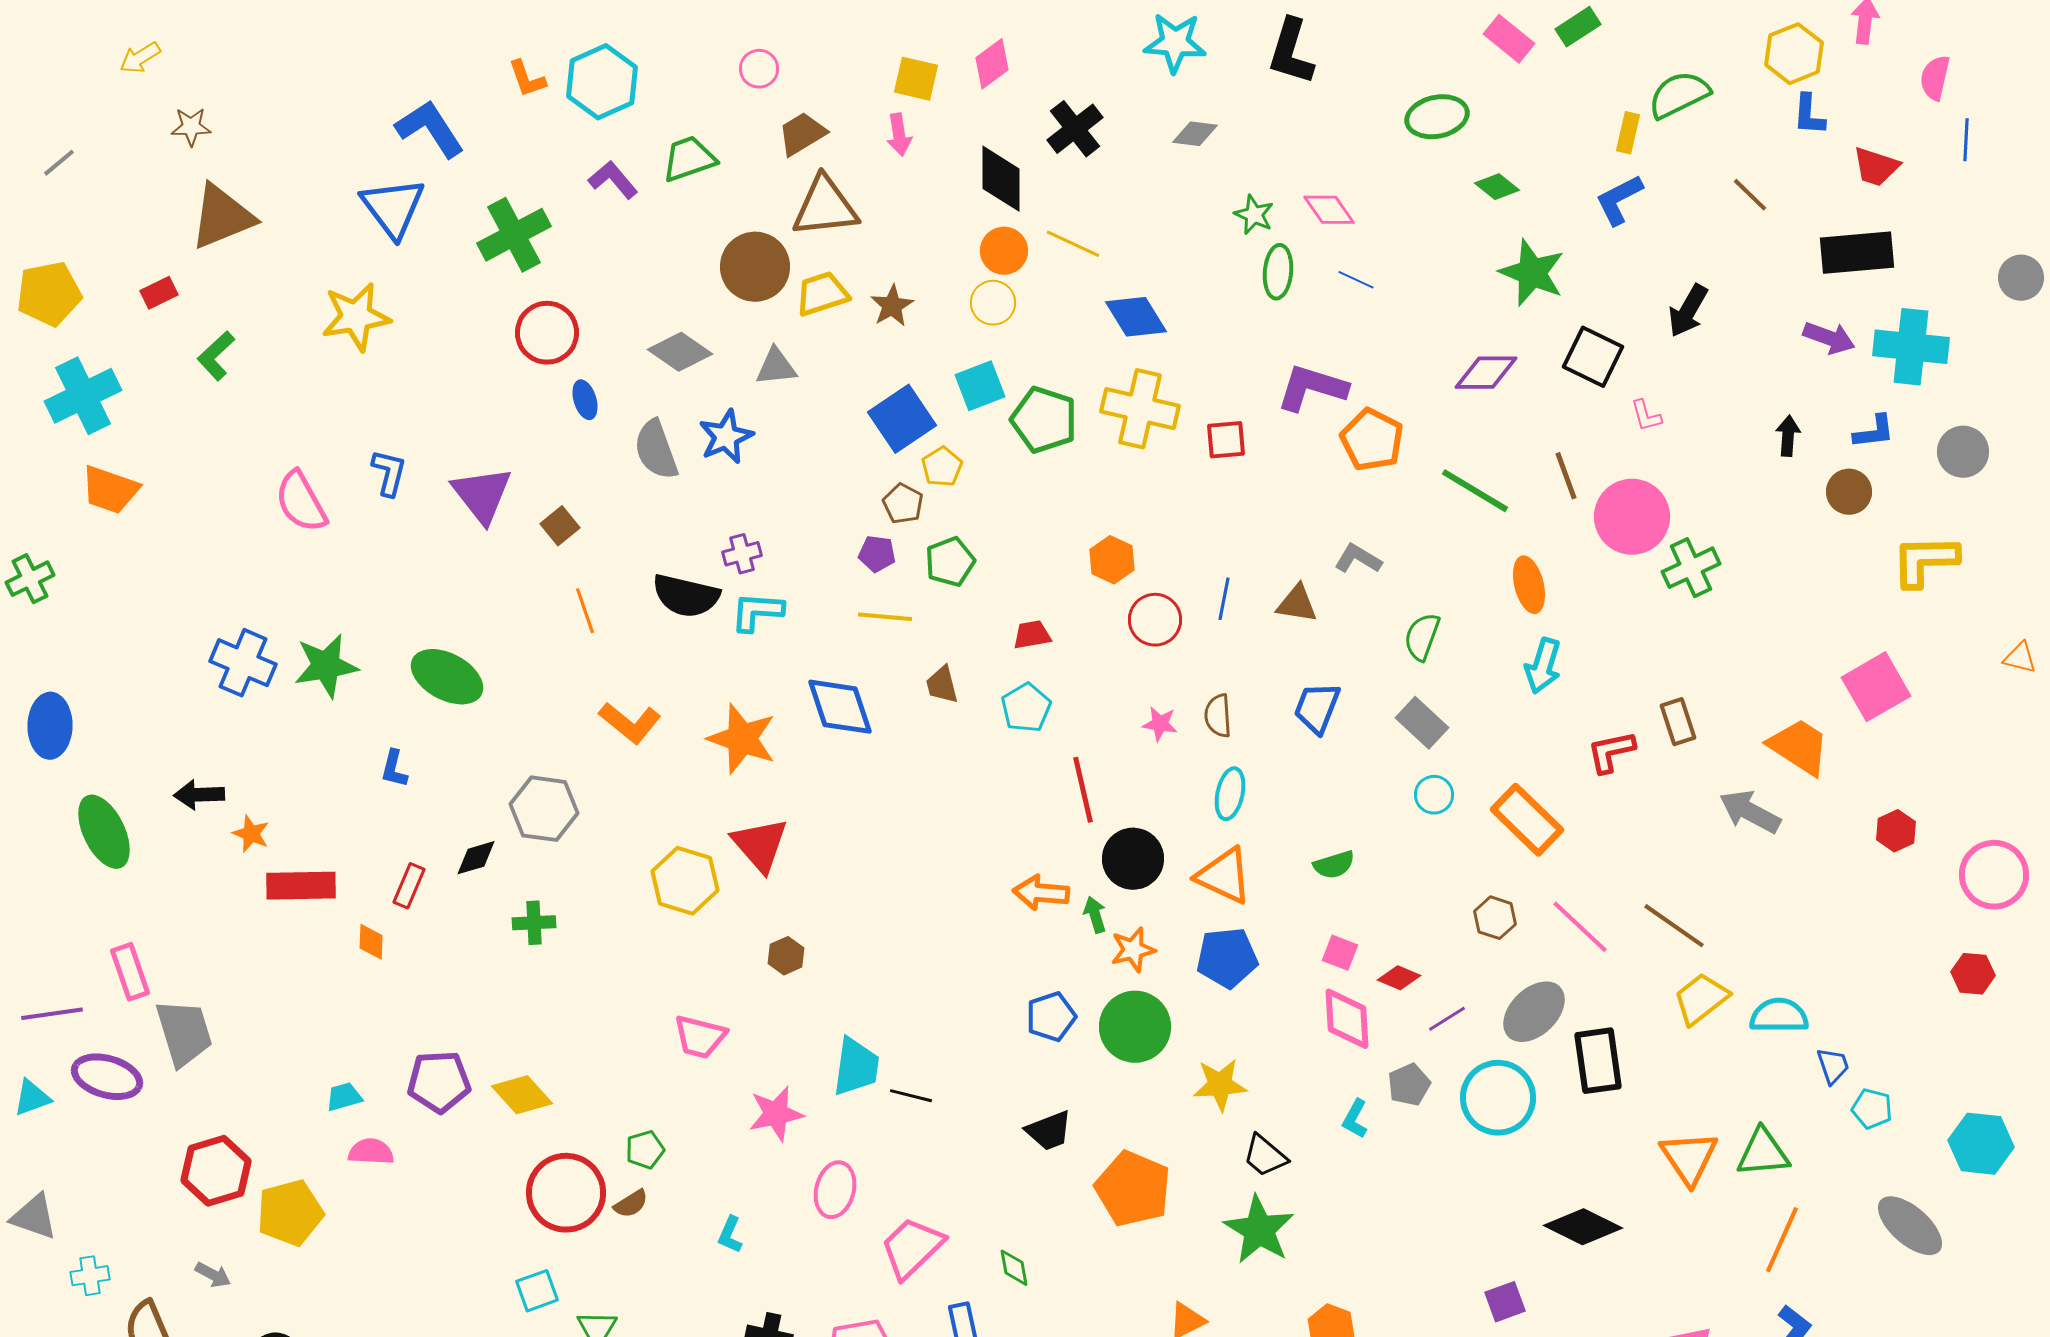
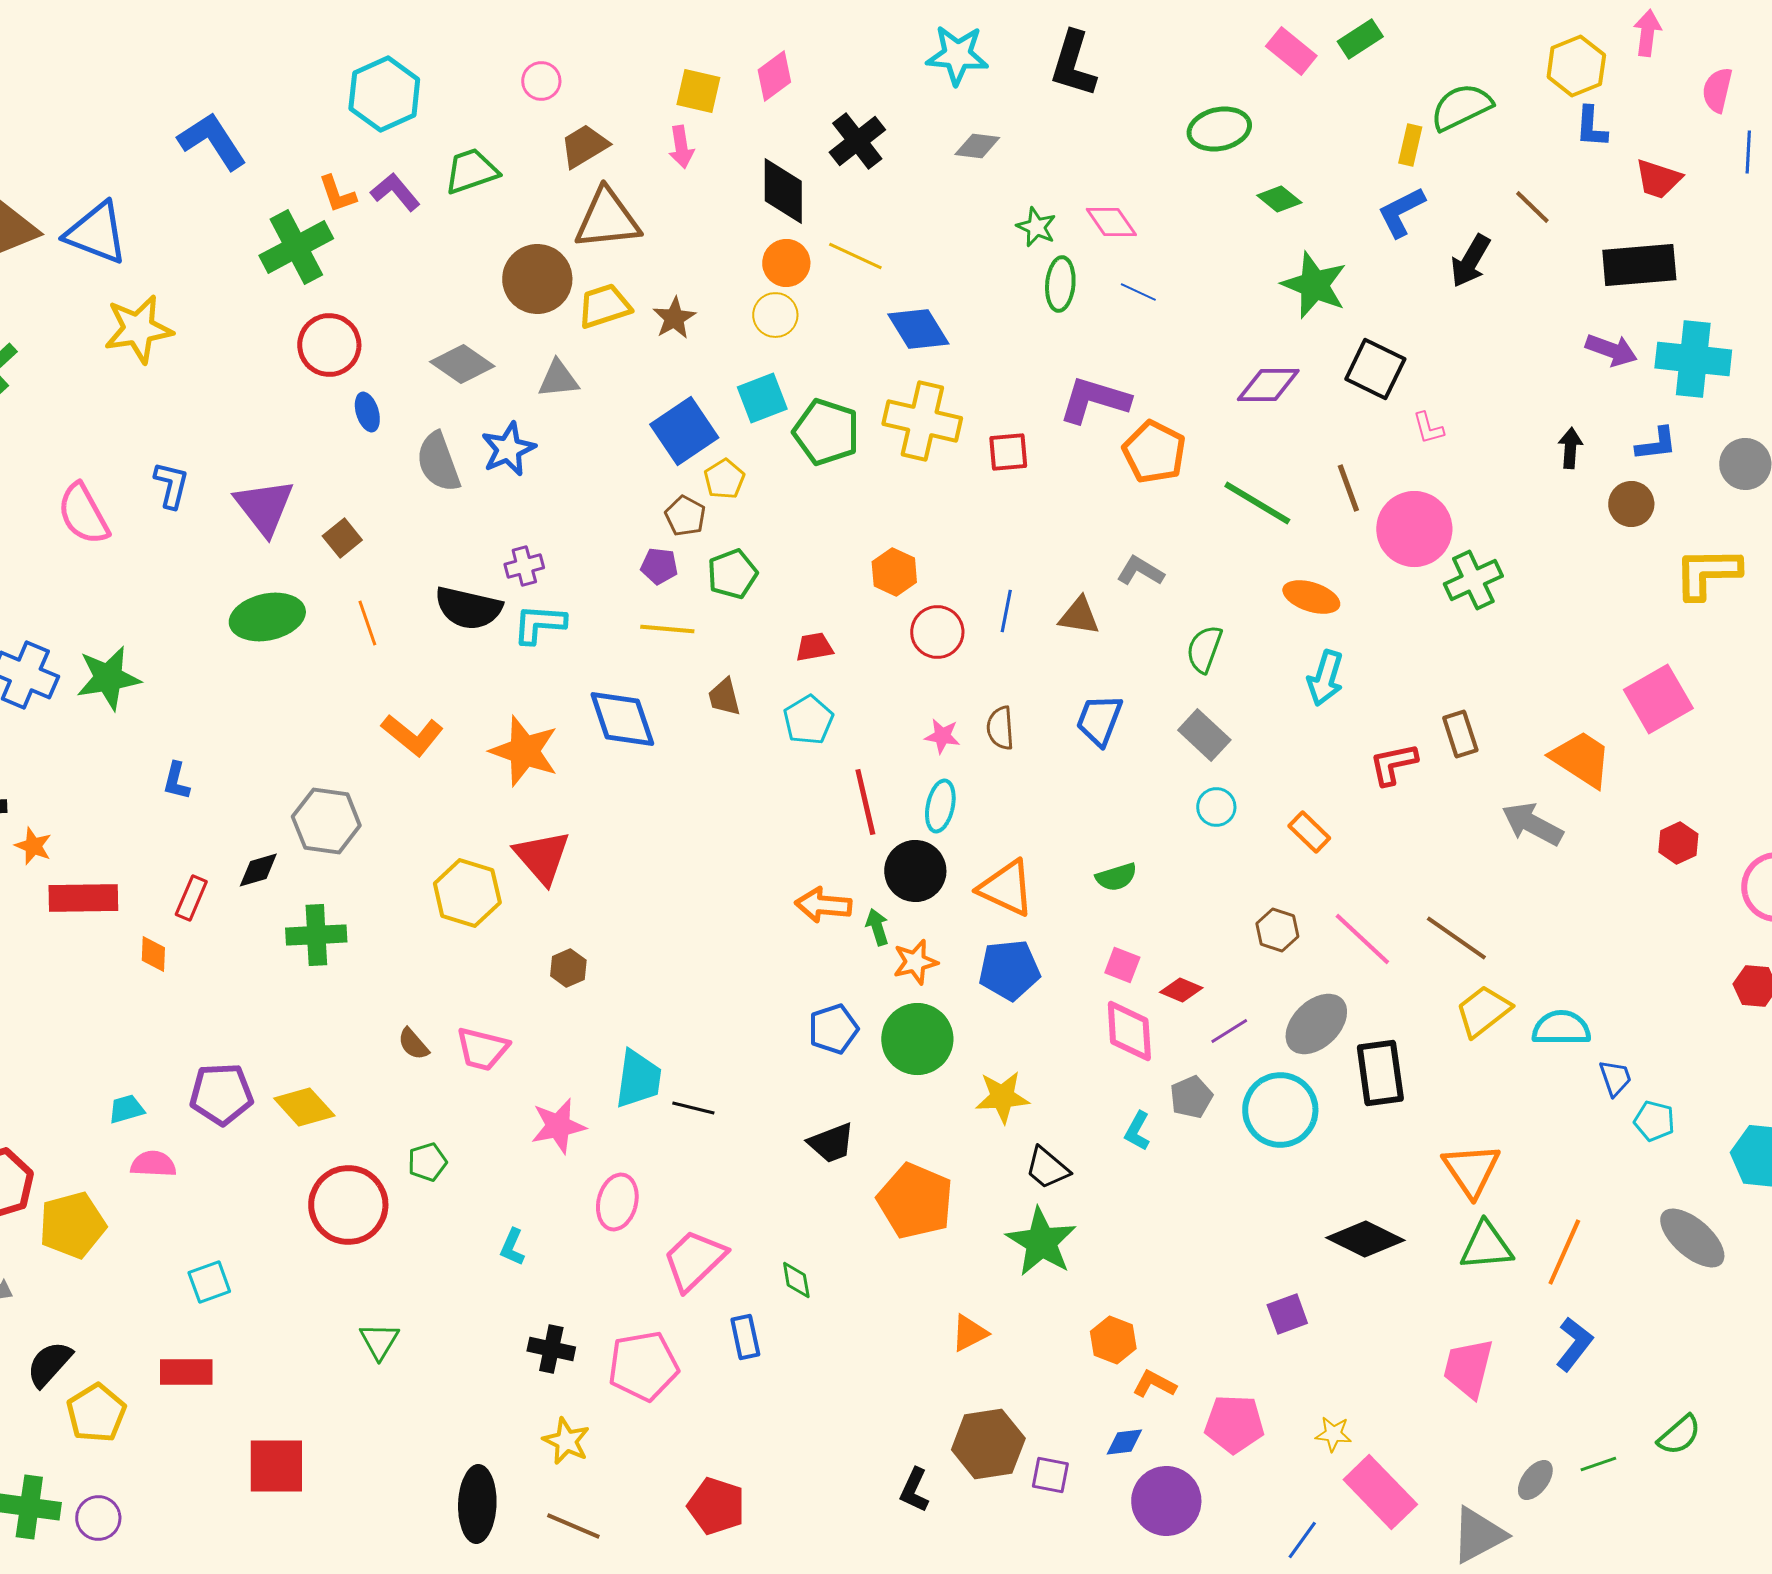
orange L-shape: (527, 79) -> (337, 194), moved
blue triangle: (393, 208) -> (96, 233), moved, turned -32
black arrow: (1688, 311) -> (1470, 261), moved
orange ellipse: (1529, 585) -> (1311, 597), turned -58
green ellipse: (447, 677) -> (267, 617), moved, turned -40
cyan ellipse: (1230, 794) -> (940, 806), moved
orange rectangle: (1527, 820) -> (1309, 832), size x0.6
green cross: (534, 923) -> (316, 935), size x1.4
green triangle: (1763, 1153) -> (1486, 1246), moved
brown semicircle: (631, 1204) -> (413, 1044), moved, turned 81
cyan square: (537, 1291) -> (209, 1282), moved

